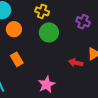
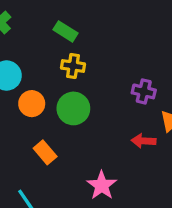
purple cross: (83, 22) -> (144, 91), moved
green circle: (49, 32) -> (73, 108), moved

